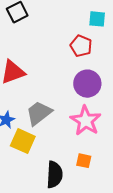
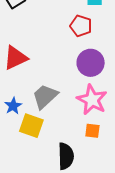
orange square: (84, 161) -> (92, 131), moved

